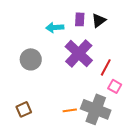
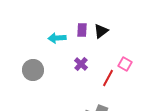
purple cross: (79, 53) -> (81, 64), size x0.5
pink square: (115, 86) -> (125, 64), moved

